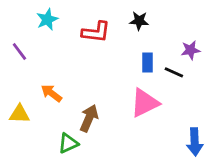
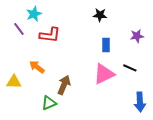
red L-shape: (96, 32) -> (50, 35), moved
purple line: (19, 51) -> (19, 29), moved
black line: (174, 72) -> (130, 68), moved

